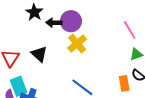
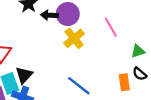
pink line: (130, 30) -> (111, 27), moved
black triangle: (39, 54) -> (24, 75), moved, turned 30

